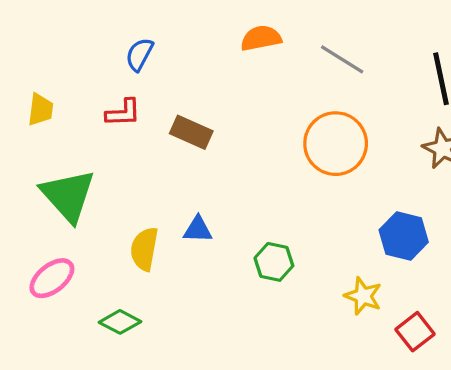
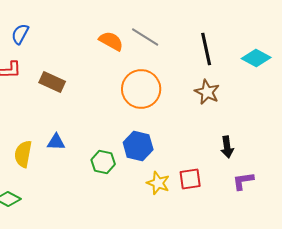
orange semicircle: (261, 38) -> (111, 41), moved, turned 40
blue hexagon: (404, 236) -> (138, 146), moved
red square: (415, 332) -> (190, 179), moved, turned 30

